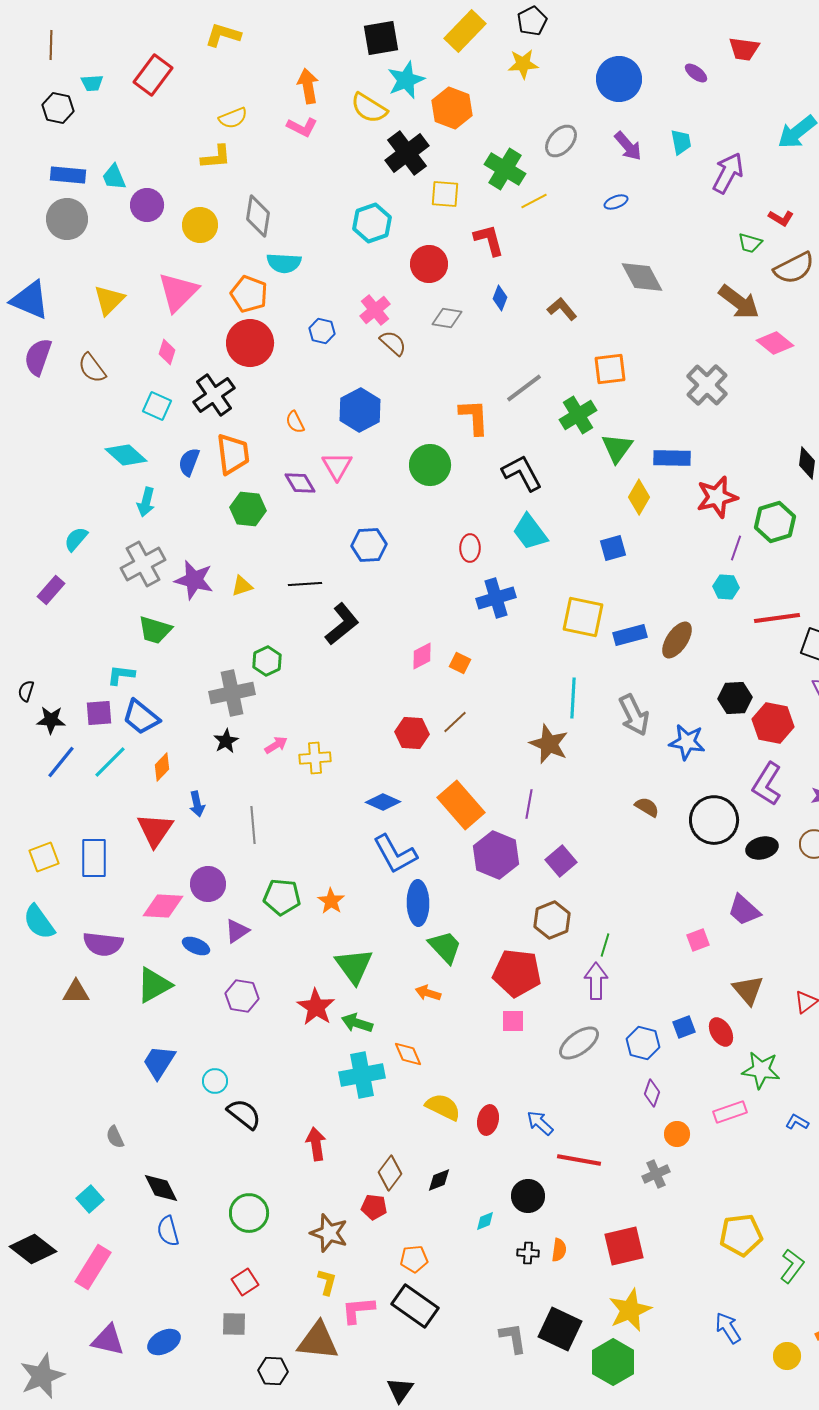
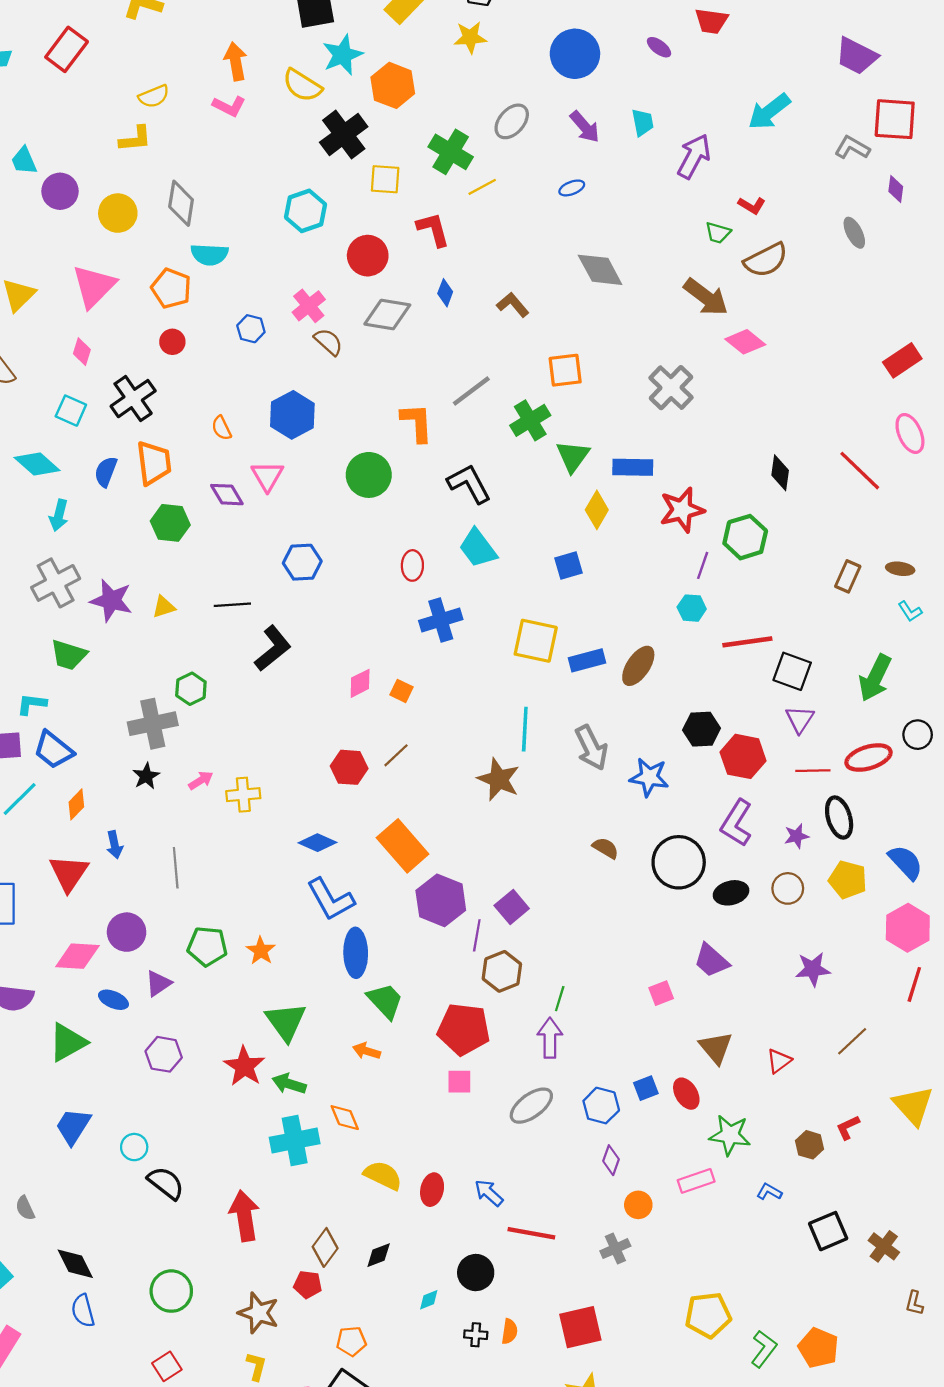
gray diamond: (447, 318) -> (387, 315), size x1.4
red circle: (250, 343) -> (172, 342), size x0.5
purple line: (529, 804) -> (477, 935), moved
red arrow: (316, 1144) -> (244, 1216), size x1.4

